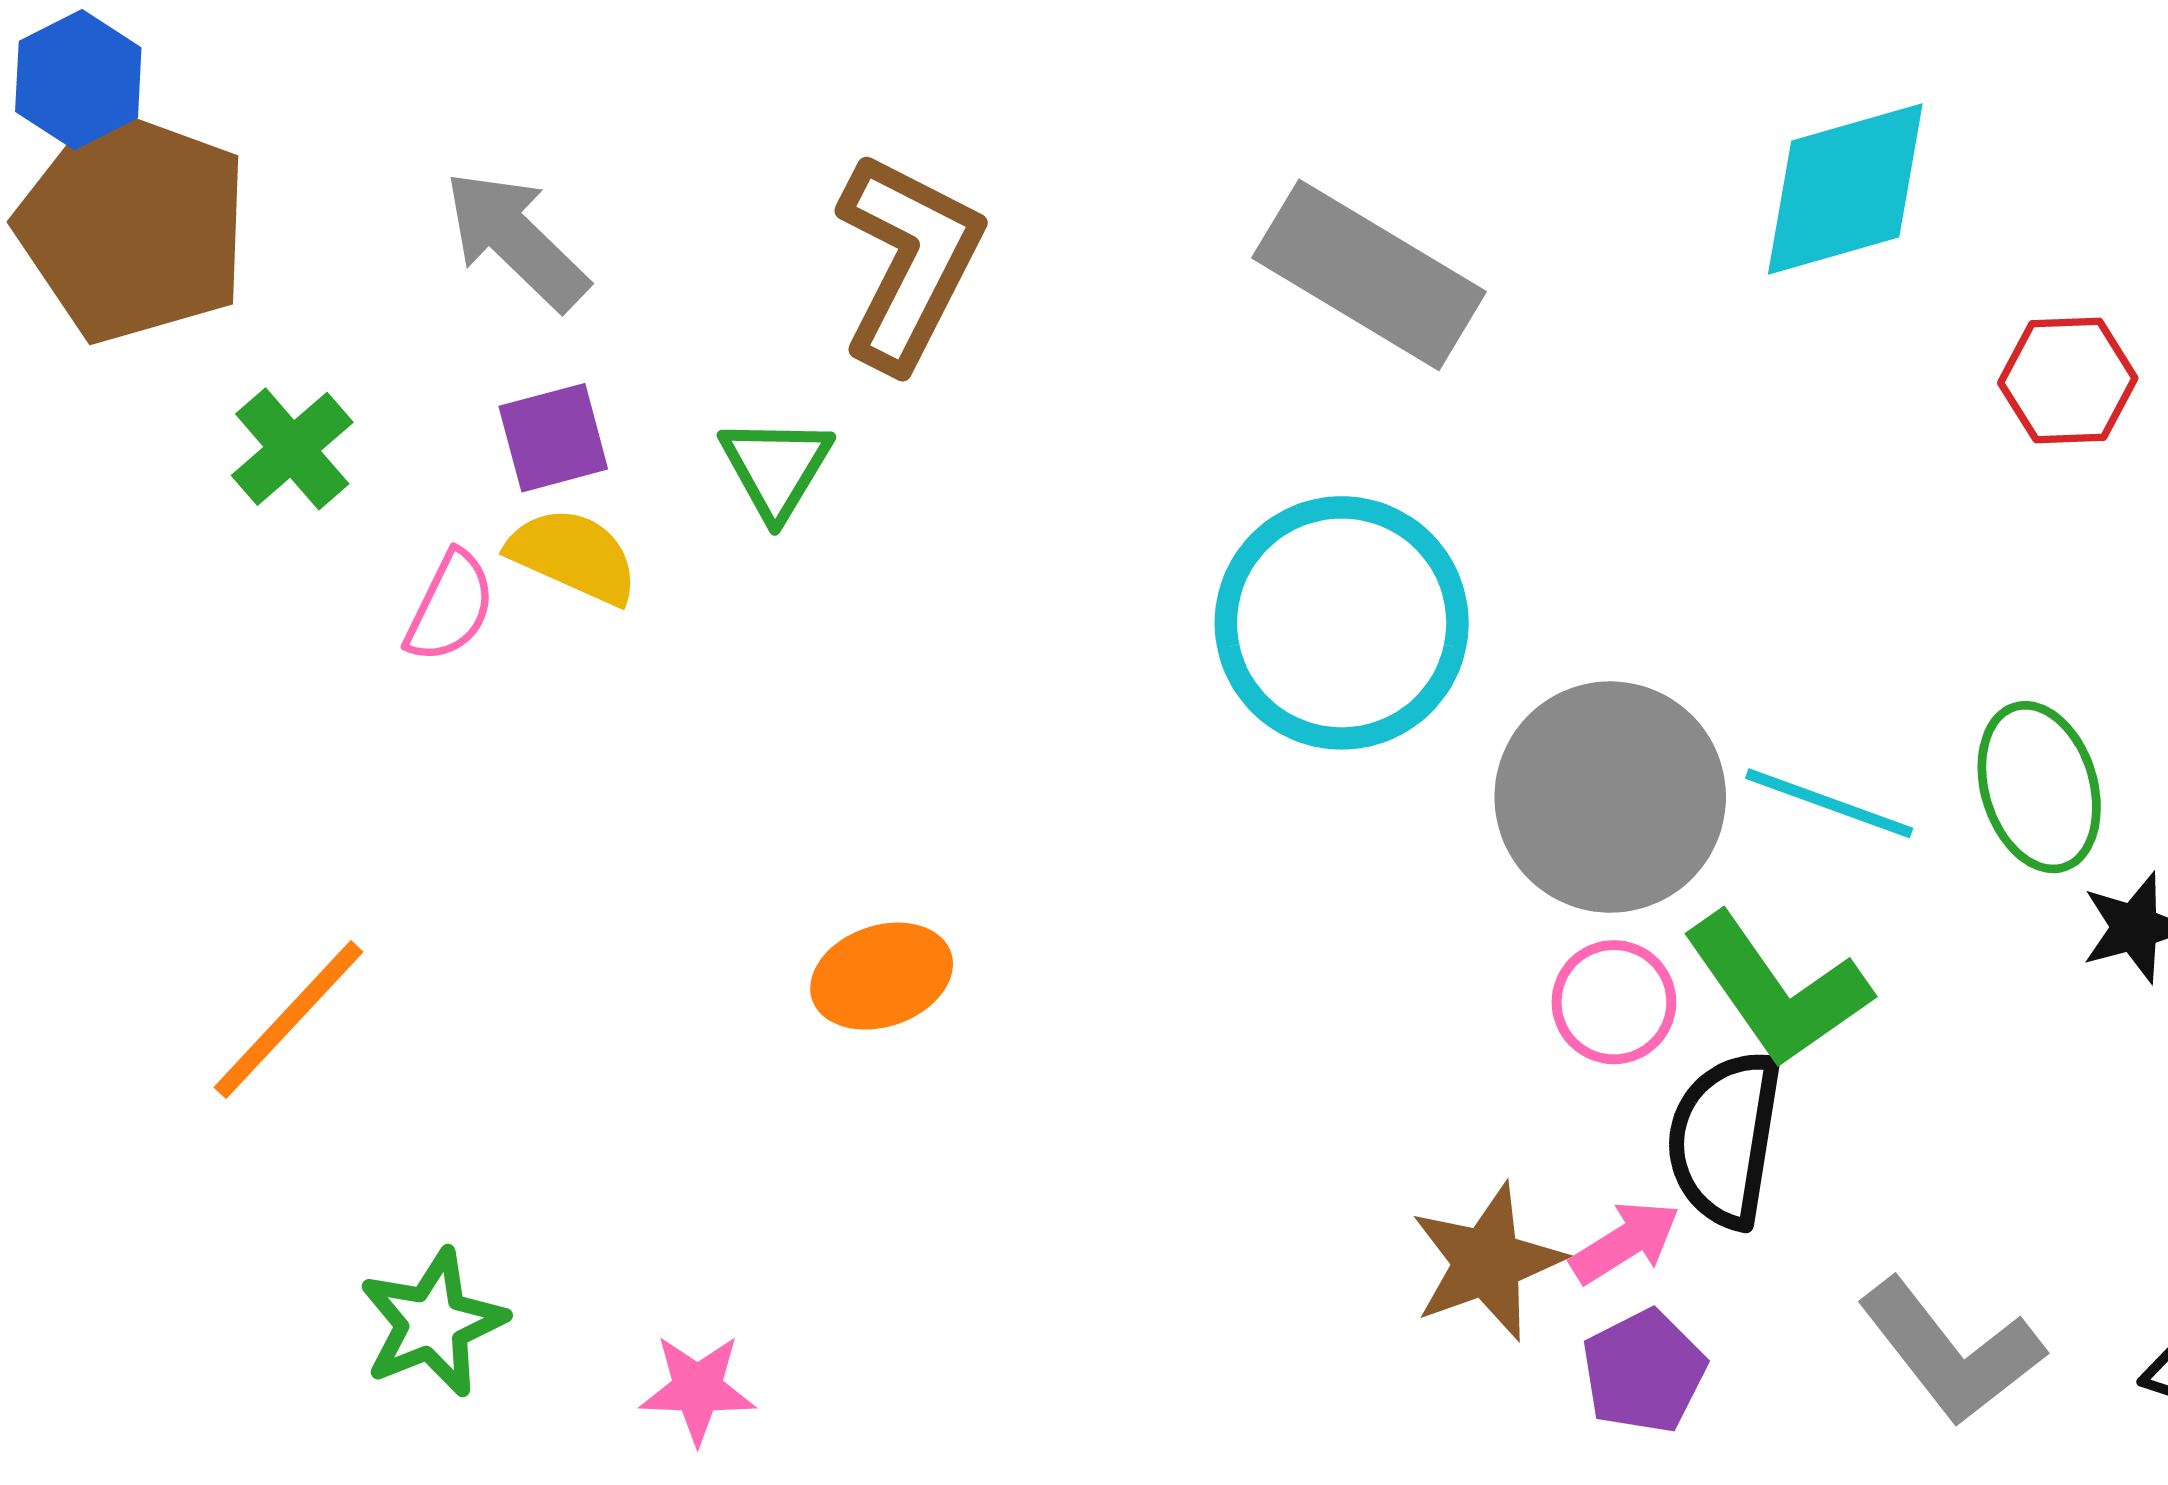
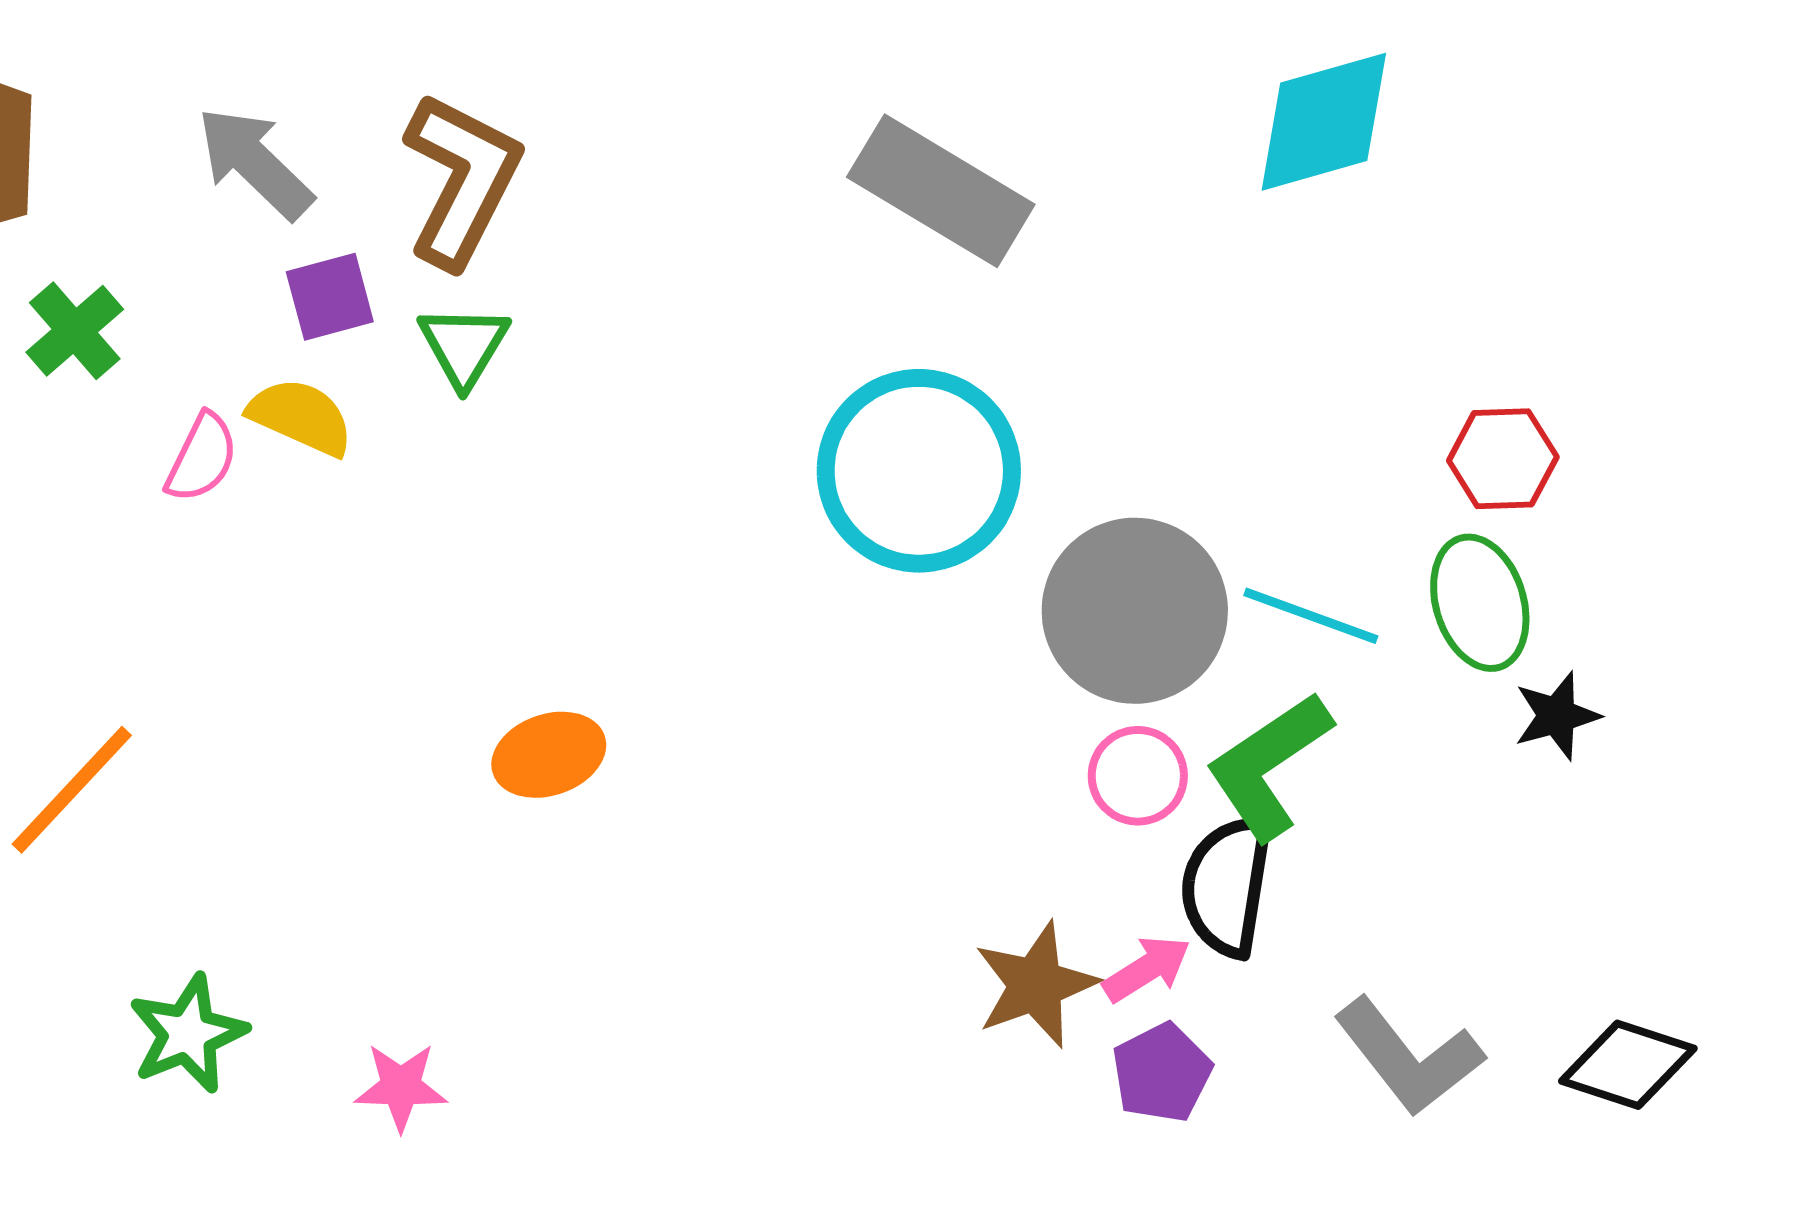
brown L-shape: (909, 261) -> (462, 180), moved
red hexagon: (2068, 380) -> (1503, 459), moved
purple square: (553, 438) -> (330, 297), moved
green L-shape: (1777, 990) -> (1269, 766), turned 91

